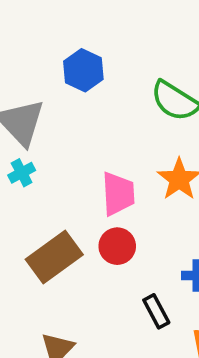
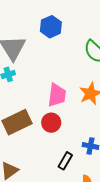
black rectangle: (156, 311) -> (65, 161), turned 48

